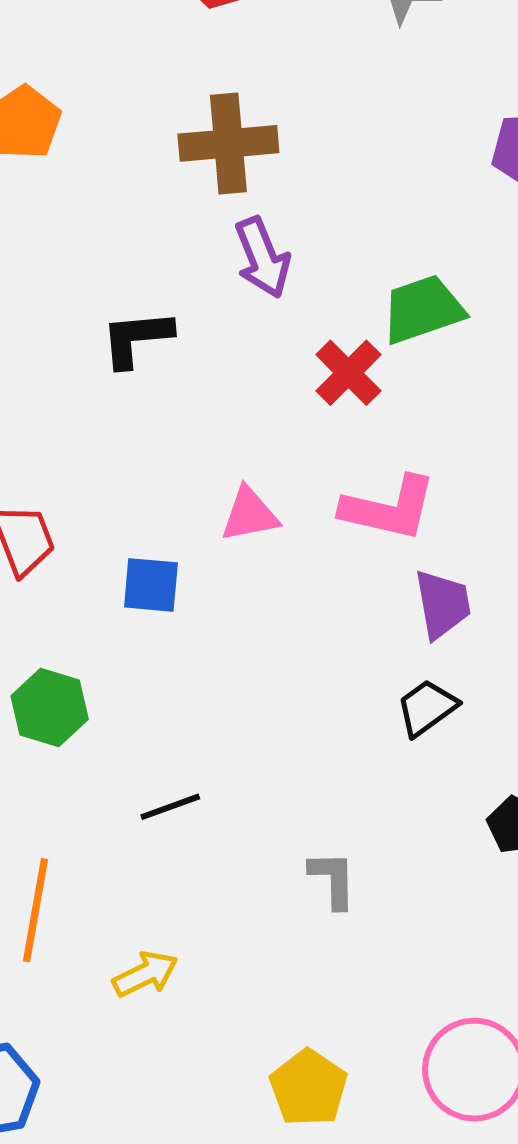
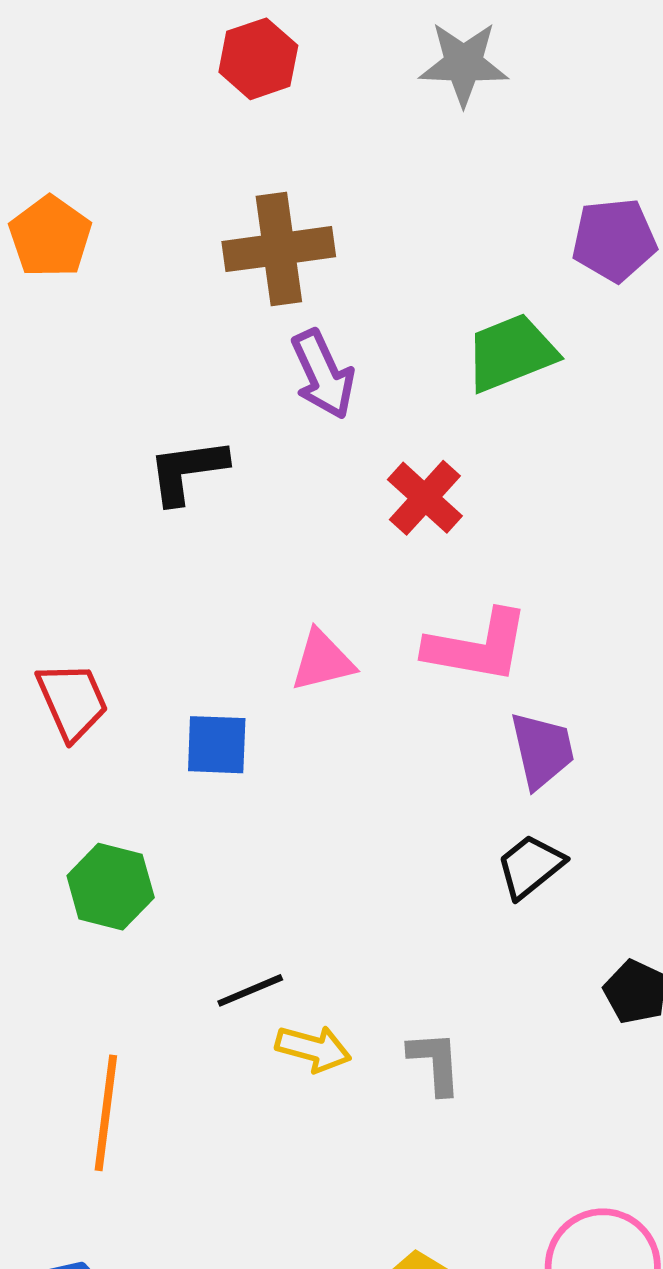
green trapezoid: (423, 309) -> (511, 353), moved
yellow arrow: (145, 974) -> (313, 1049), moved, turned 44

